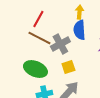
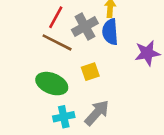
gray cross: (60, 44) -> (85, 26), moved
yellow square: (68, 67) -> (90, 72), moved

